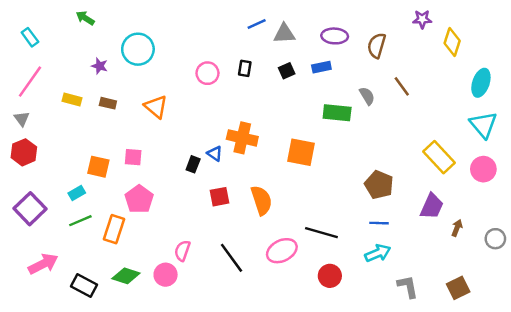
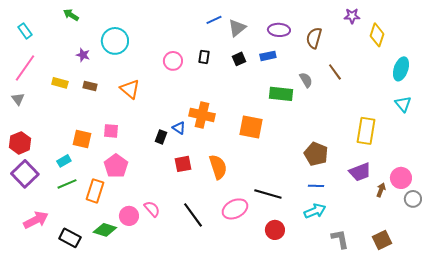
gray triangle: (284, 34) -> (237, 28), turned -36
cyan triangle: (483, 125) -> (403, 104), size x0.7
red hexagon: (24, 152) -> (20, 143), moved
yellow rectangle: (439, 157) -> (366, 131), turned 52
pink circle: (483, 169) -> (401, 178), moved
purple trapezoid: (432, 206) -> (360, 172), turned 45
pink semicircle: (182, 251) -> (152, 209), turned 120
pink circle: (166, 275) -> (129, 216), moved

